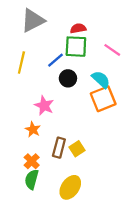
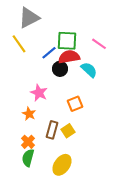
red semicircle: (78, 28) -> (69, 57), moved, size x1.5
yellow line: (21, 62) -> (19, 44), moved, turned -48
orange square: (103, 99) -> (75, 104), moved, size x0.7

